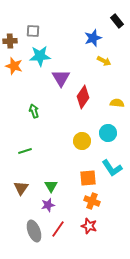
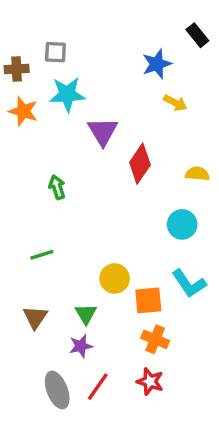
yellow circle: (82, 141) -> (115, 278), moved

